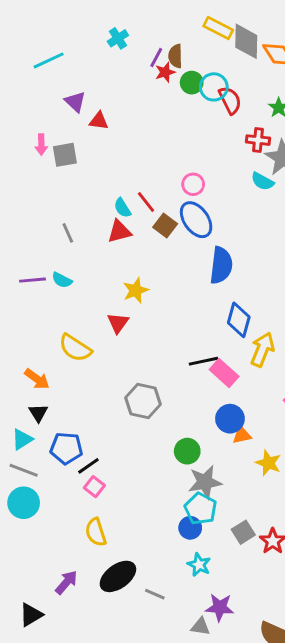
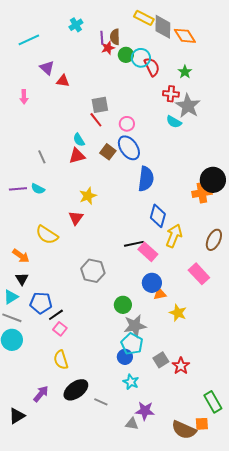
purple line: (156, 57) -> (102, 38), turned -32
gray square: (65, 155) -> (100, 105), moved
red line: (146, 202) -> (96, 120), moved

